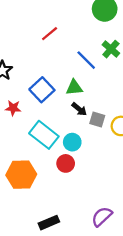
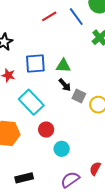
blue line: (86, 60) -> (76, 17), moved
blue square: (42, 90) -> (35, 63), turned 30
cyan circle: (72, 142) -> (62, 149), moved

